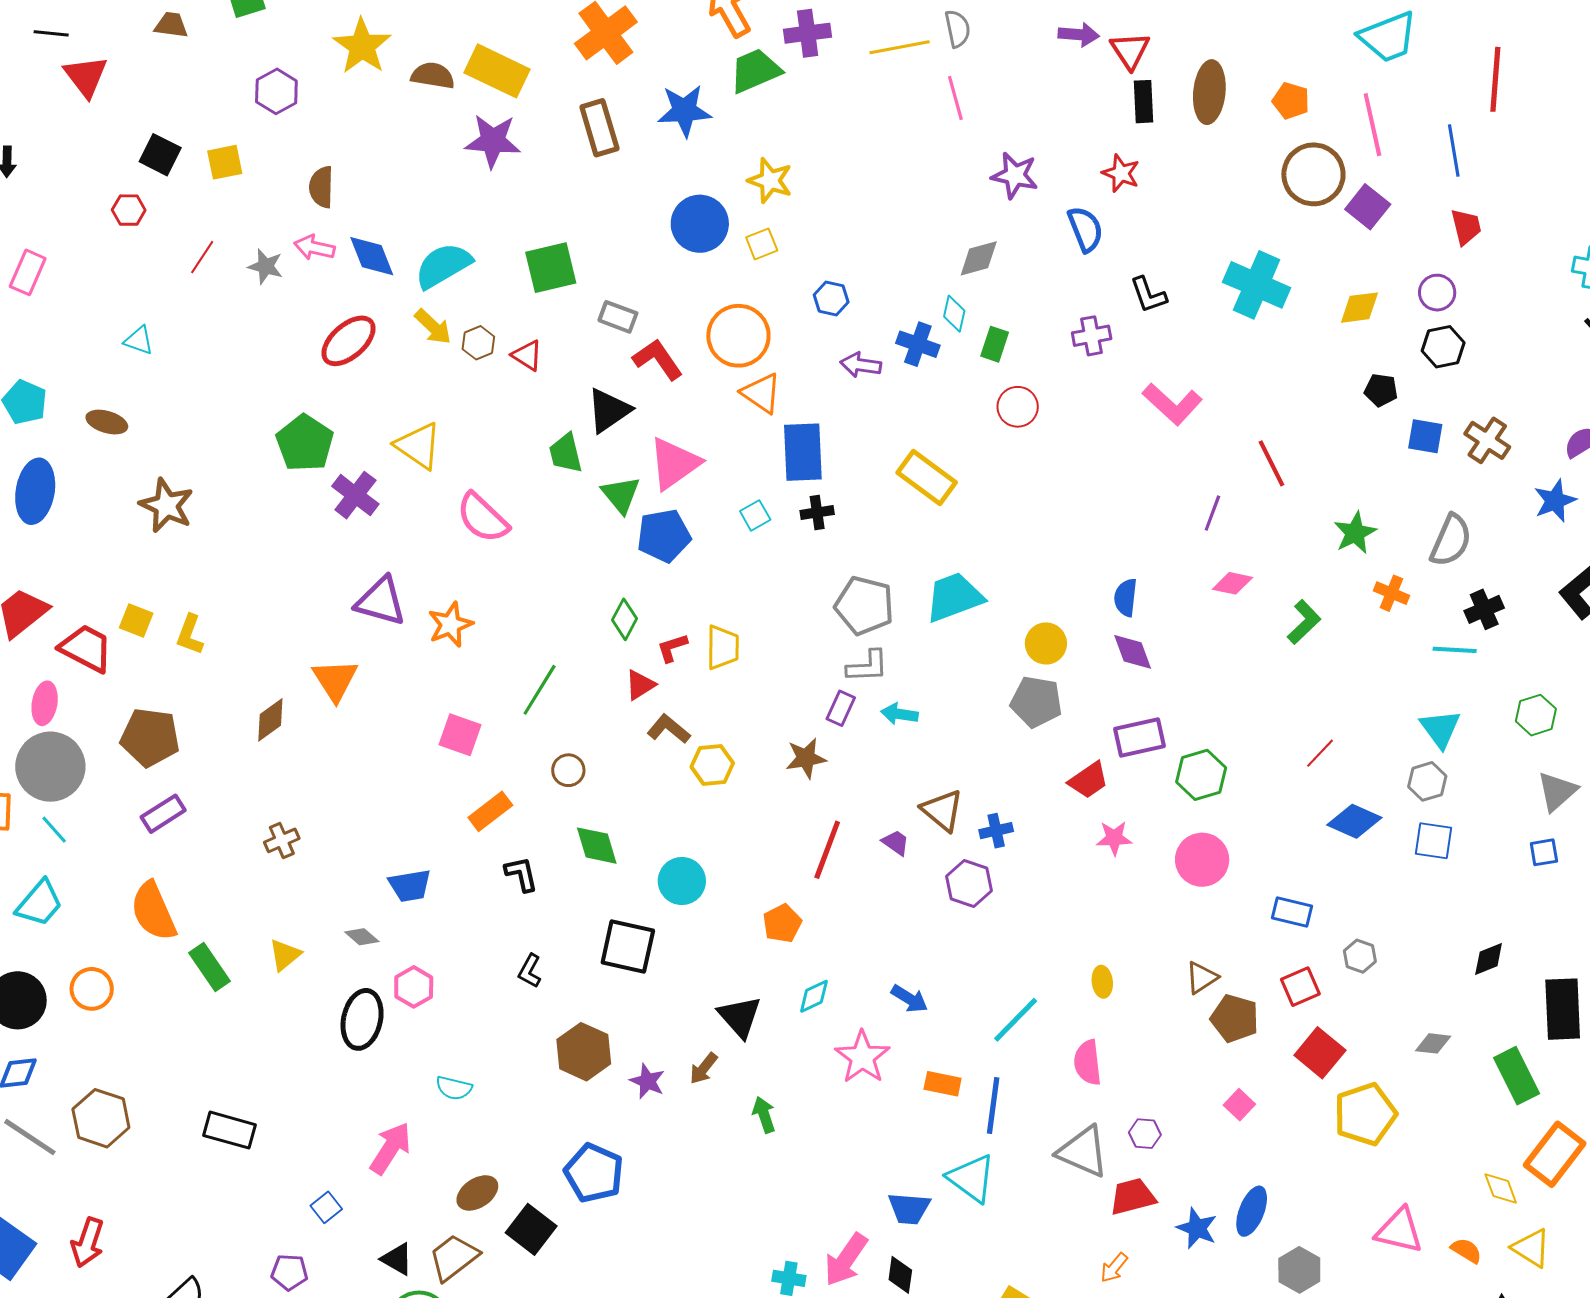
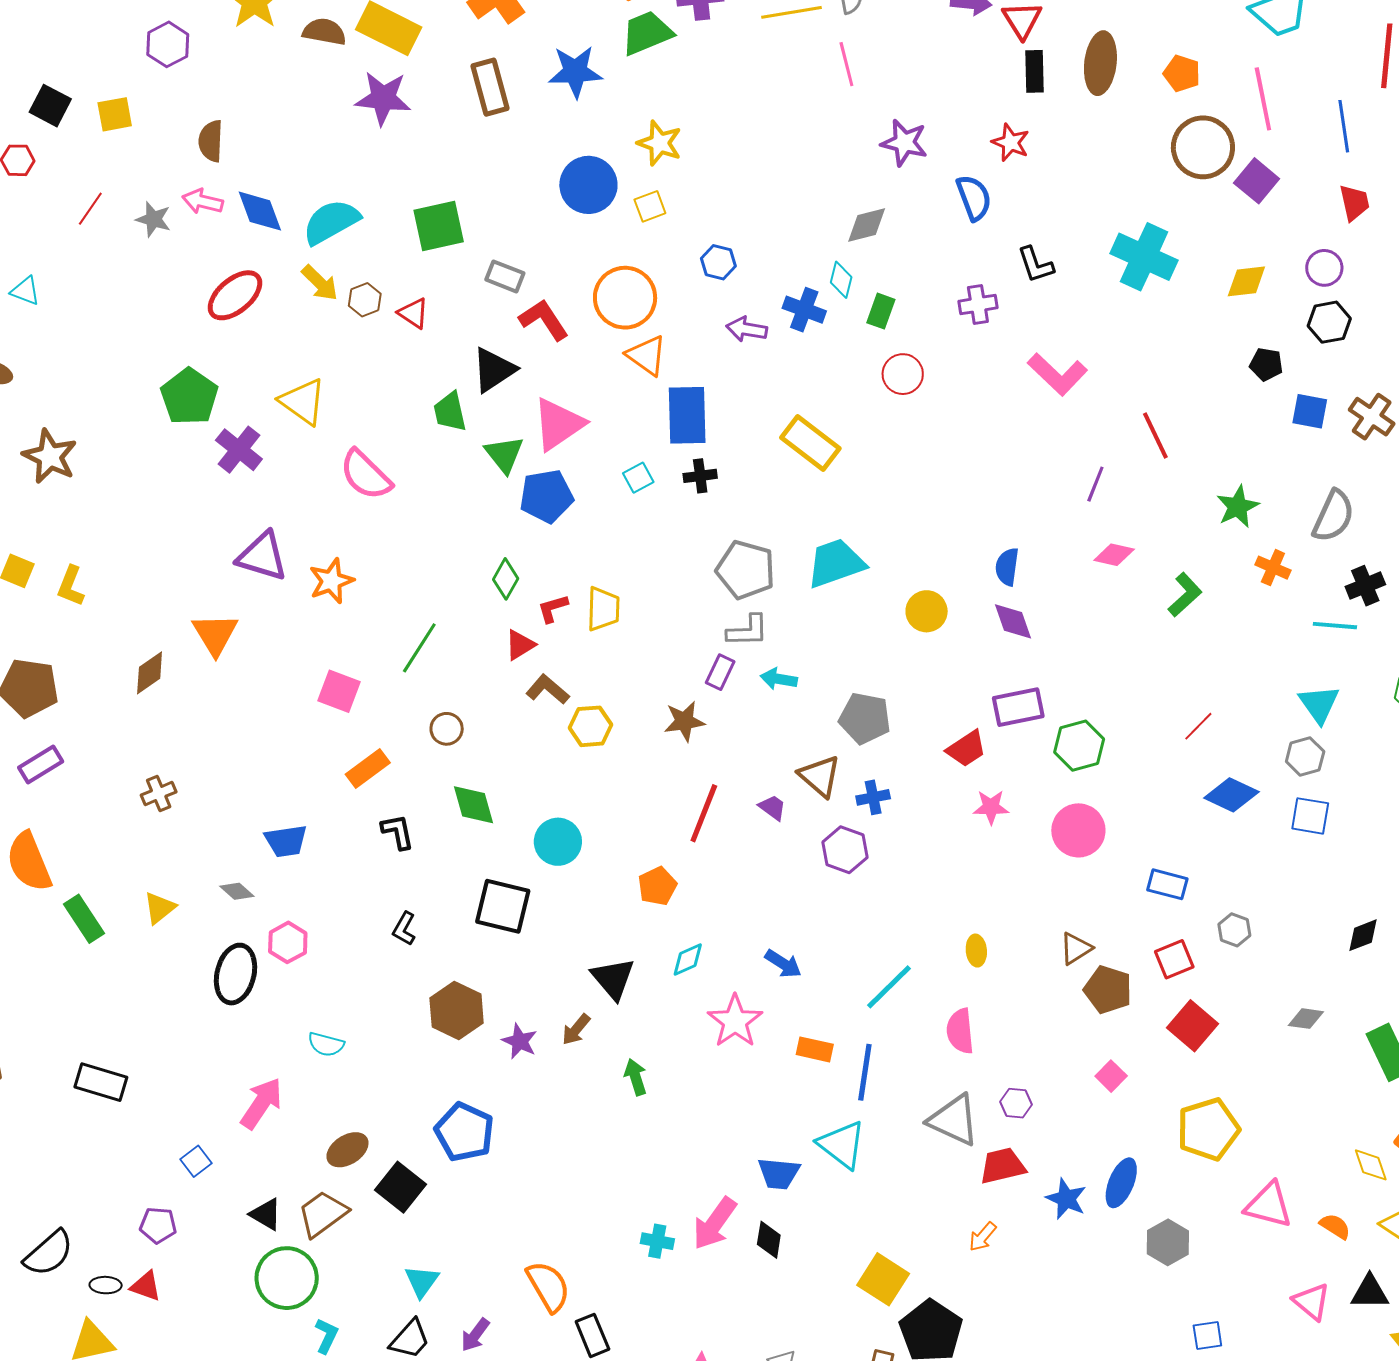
gray pentagon: (1036, 702) -> (865, 718), moved
yellow pentagon: (1365, 1114) -> (1208, 1129), moved

